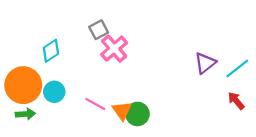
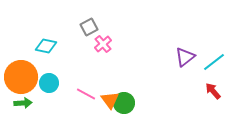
pink cross: (114, 49) -> (103, 44), size x0.7
cyan diamond: (51, 51) -> (46, 46), turned 45

